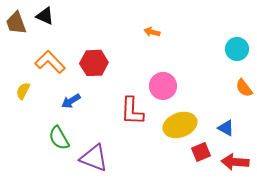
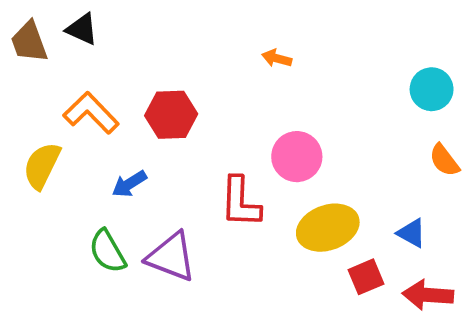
yellow semicircle: (23, 91) -> (42, 166), size x1.5
purple triangle: (94, 158) -> (171, 257), moved

